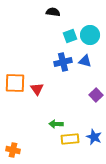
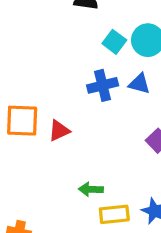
cyan square: (70, 36) -> (114, 42), turned -32
red triangle: (37, 89) -> (59, 131), turned 40

